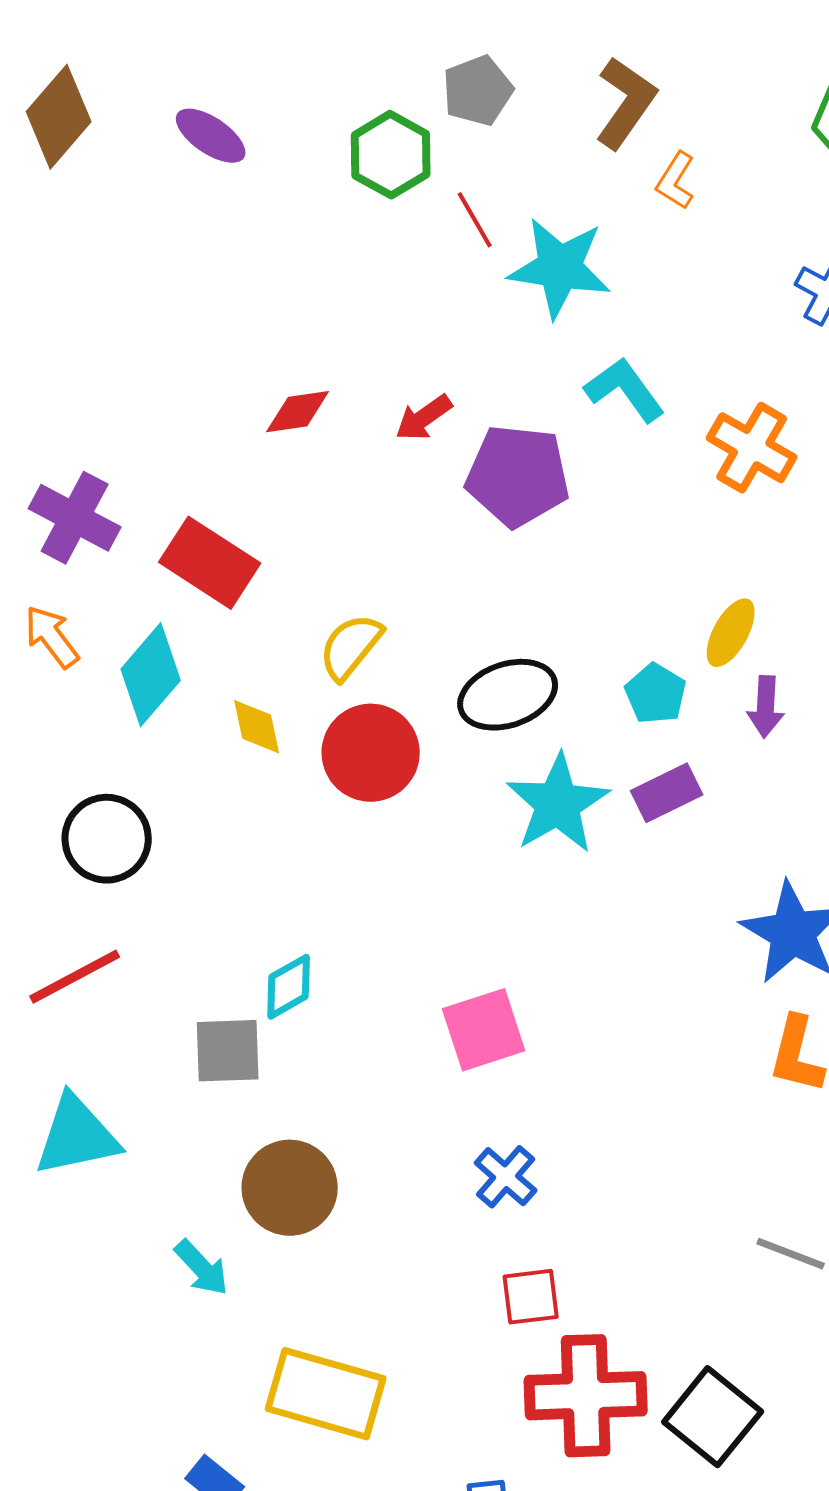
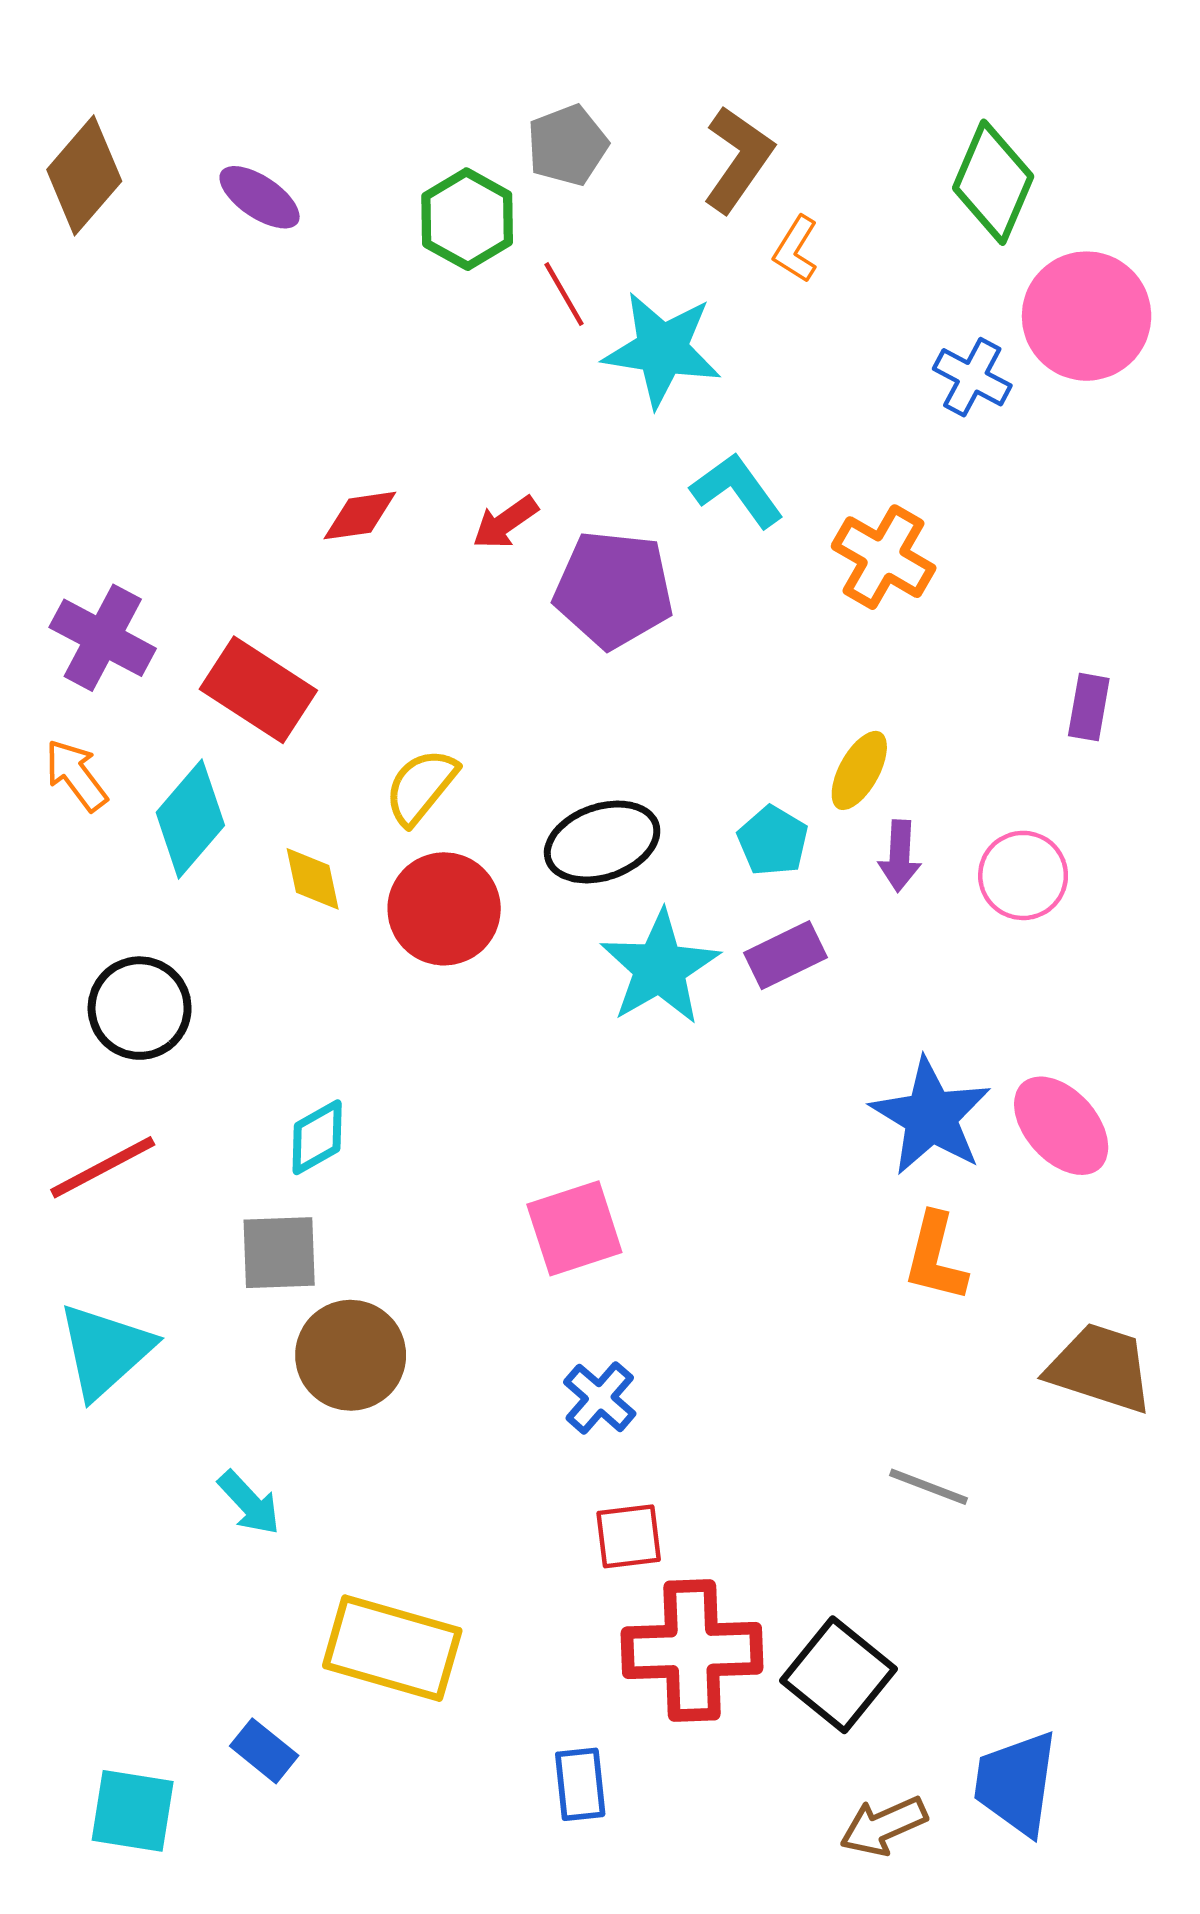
cyan diamond: (289, 987) -> (317, 1137), moved
cyan triangle: (77, 1136) -> (105, 1351), turned -30
brown circle: (290, 1188) -> (351, 1355), moved

